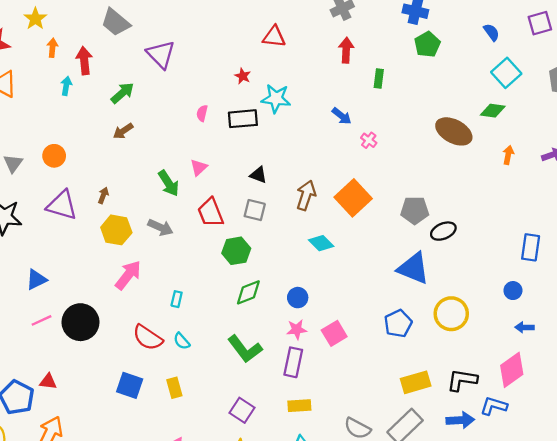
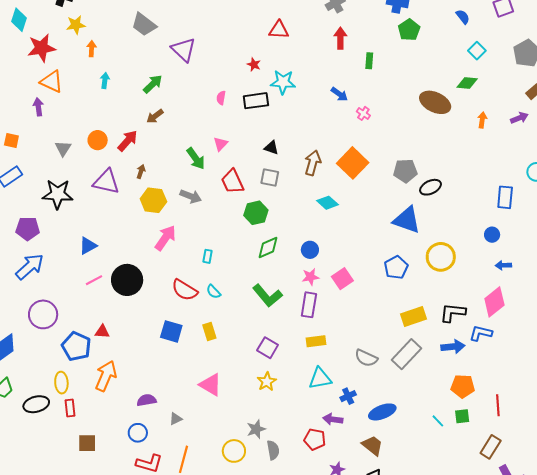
yellow star: (35, 19) -> (76, 25), turned 30
red arrow: (84, 61) -> (128, 141), moved, turned 50
cyan square: (506, 73) -> (477, 51), size x0.7

